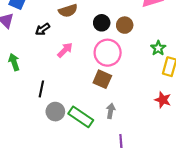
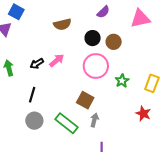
black arrow: (43, 29) -> (37, 64), moved
green star: (158, 48) -> (122, 81), moved
brown square: (102, 79) -> (85, 100), moved
gray circle: (55, 112) -> (34, 121), moved

